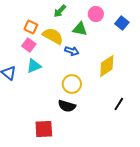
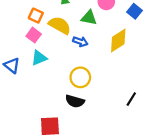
yellow diamond: (107, 66) -> (118, 40), moved

